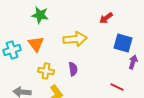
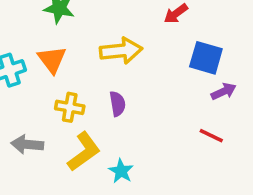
purple arrow: (133, 62) -> (224, 91), turned 48
red line: (117, 87) -> (211, 136), moved

